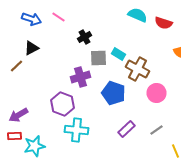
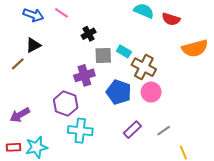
pink circle: (156, 93) -> (151, 92), moved
red rectangle: (14, 136) -> (14, 147), moved

